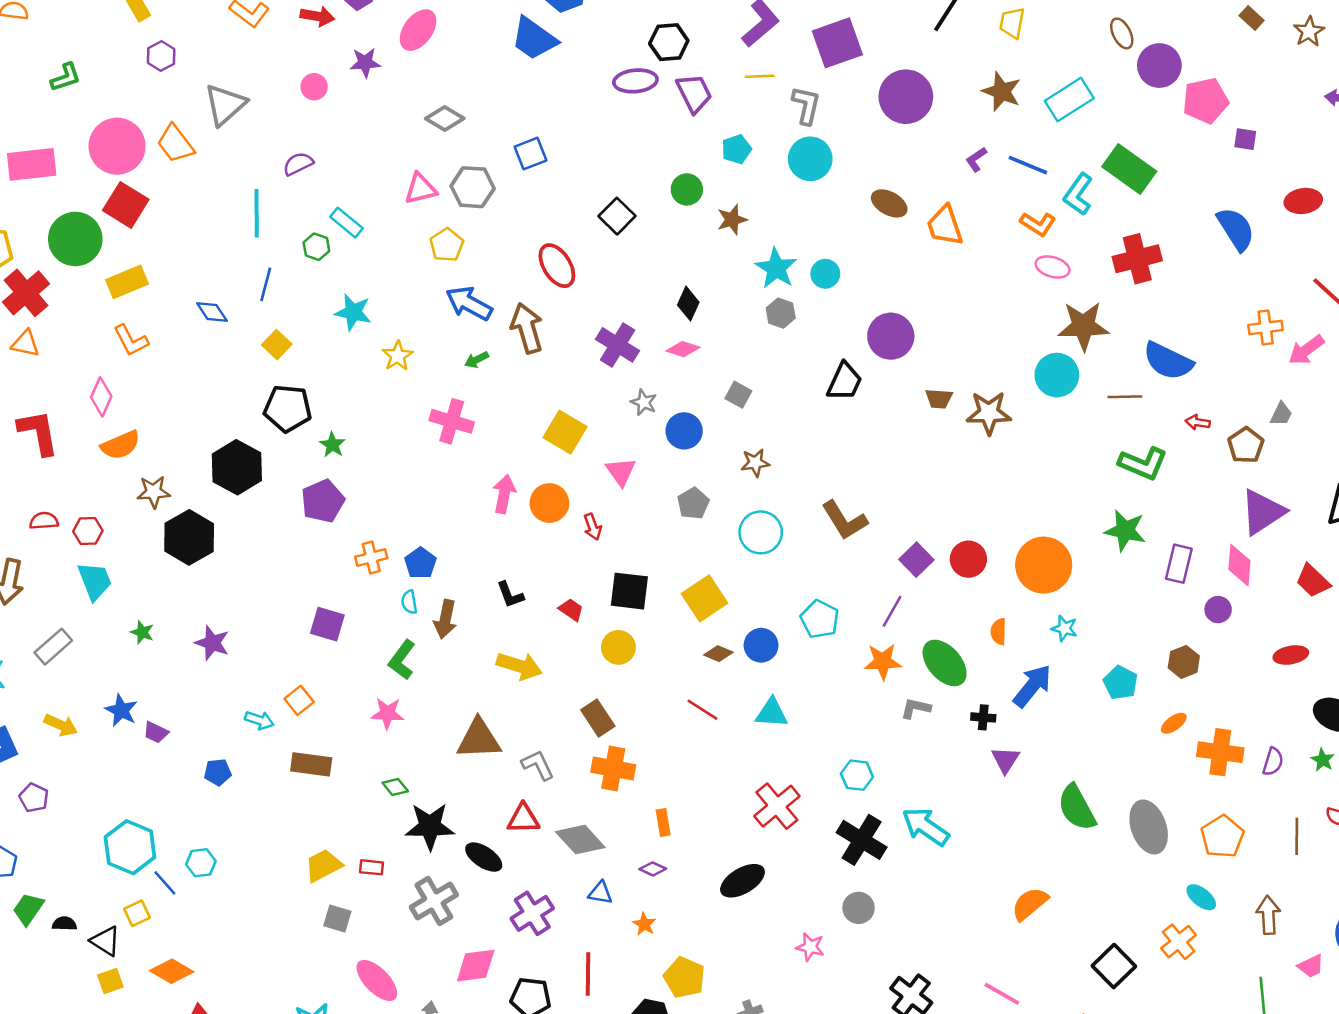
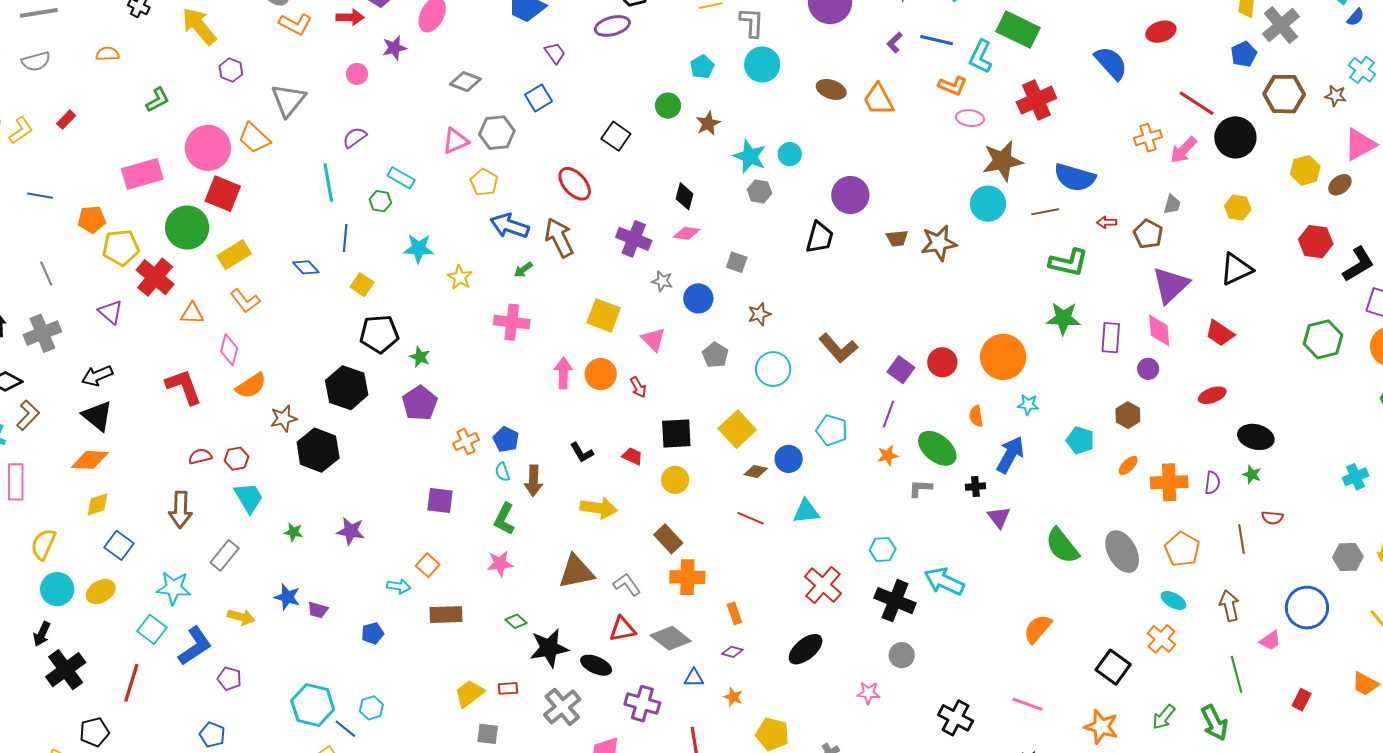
purple trapezoid: (694, 93) -> (555, 53), moved, size x0.7
orange triangle: (25, 344) -> (192, 313), moved
orange star: (883, 662) -> (888, 456), size x0.7
purple cross: (532, 913) -> (642, 704), turned -32

